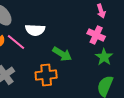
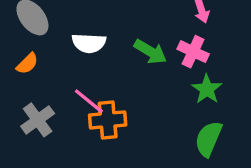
pink line: (16, 42) -> (89, 101), moved
green arrow: (62, 54) -> (150, 52), moved

